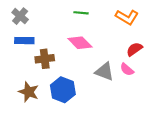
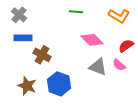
pink diamond: (80, 43) -> (92, 40), moved
brown cross: (45, 59) -> (42, 55), turned 36

